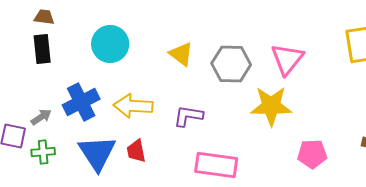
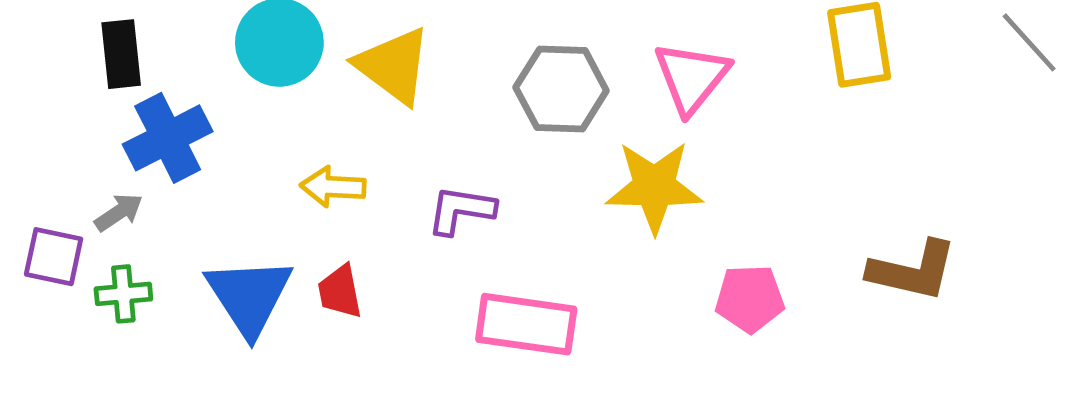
yellow triangle: (181, 54) -> (393, 66), moved, size x1.4
blue cross: (81, 102) -> (168, 138), moved
yellow arrow: (133, 106) -> (333, 187), size x0.7

